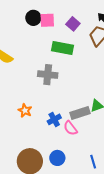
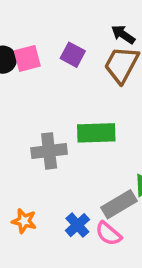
green rectangle: (62, 48) -> (96, 133), moved

